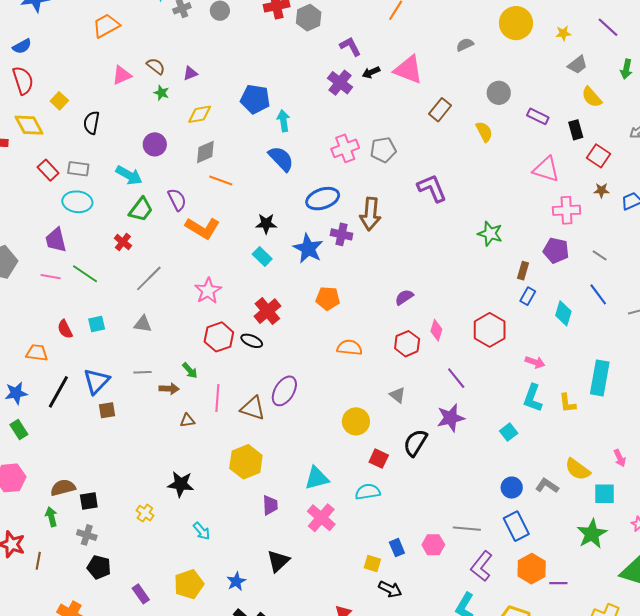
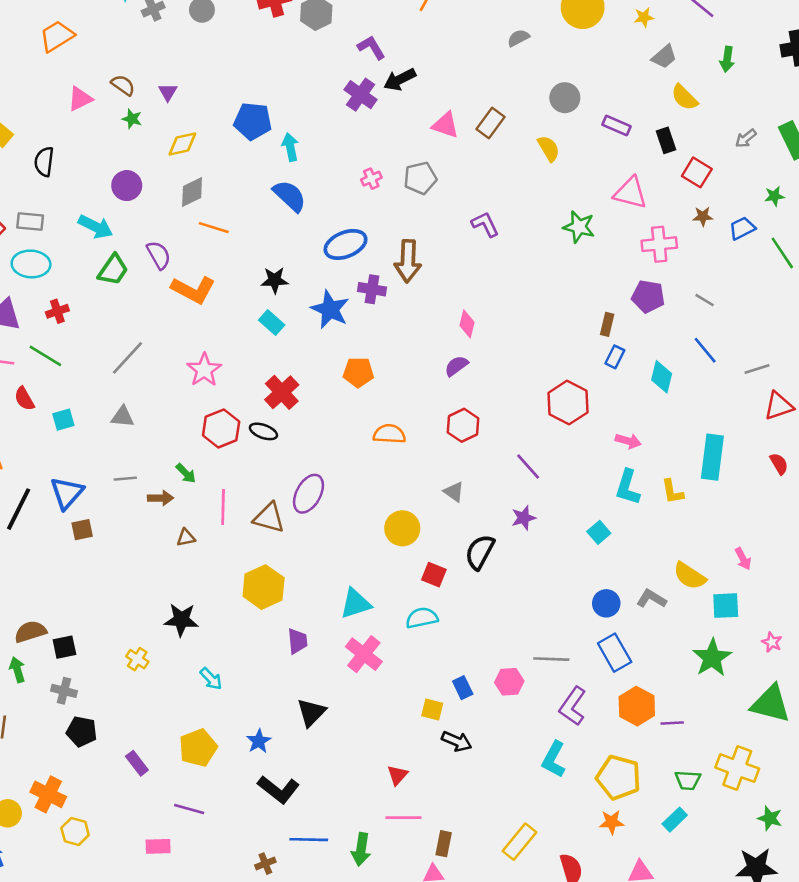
pink triangle: (408, 70) -> (445, 125), moved, size x0.7
black arrow: (371, 72) -> (400, 79), size x1.4
purple triangle: (190, 73) -> (168, 92), turned -35
pink cross: (345, 148) -> (371, 179), size x0.6
purple L-shape: (432, 188) -> (485, 224), size x0.7
green star: (490, 234) -> (579, 227), moved
red cross: (123, 242) -> (57, 311), moved, turned 36
red semicircle: (65, 329) -> (24, 399), moved
pink diamond: (436, 330) -> (467, 324), moved
purple star: (451, 418) -> (524, 518), size x0.7

